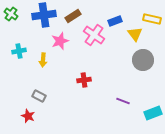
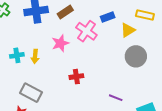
yellow triangle: (135, 34) -> (128, 30), turned 35
pink star: (60, 41) -> (60, 43), moved
cyan cross: (19, 51) -> (17, 55), moved
gray rectangle: (39, 96) -> (31, 93), size x1.5

